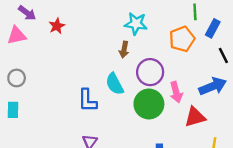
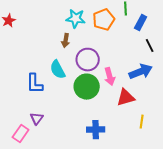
orange pentagon: (182, 39) -> (104, 20), moved

